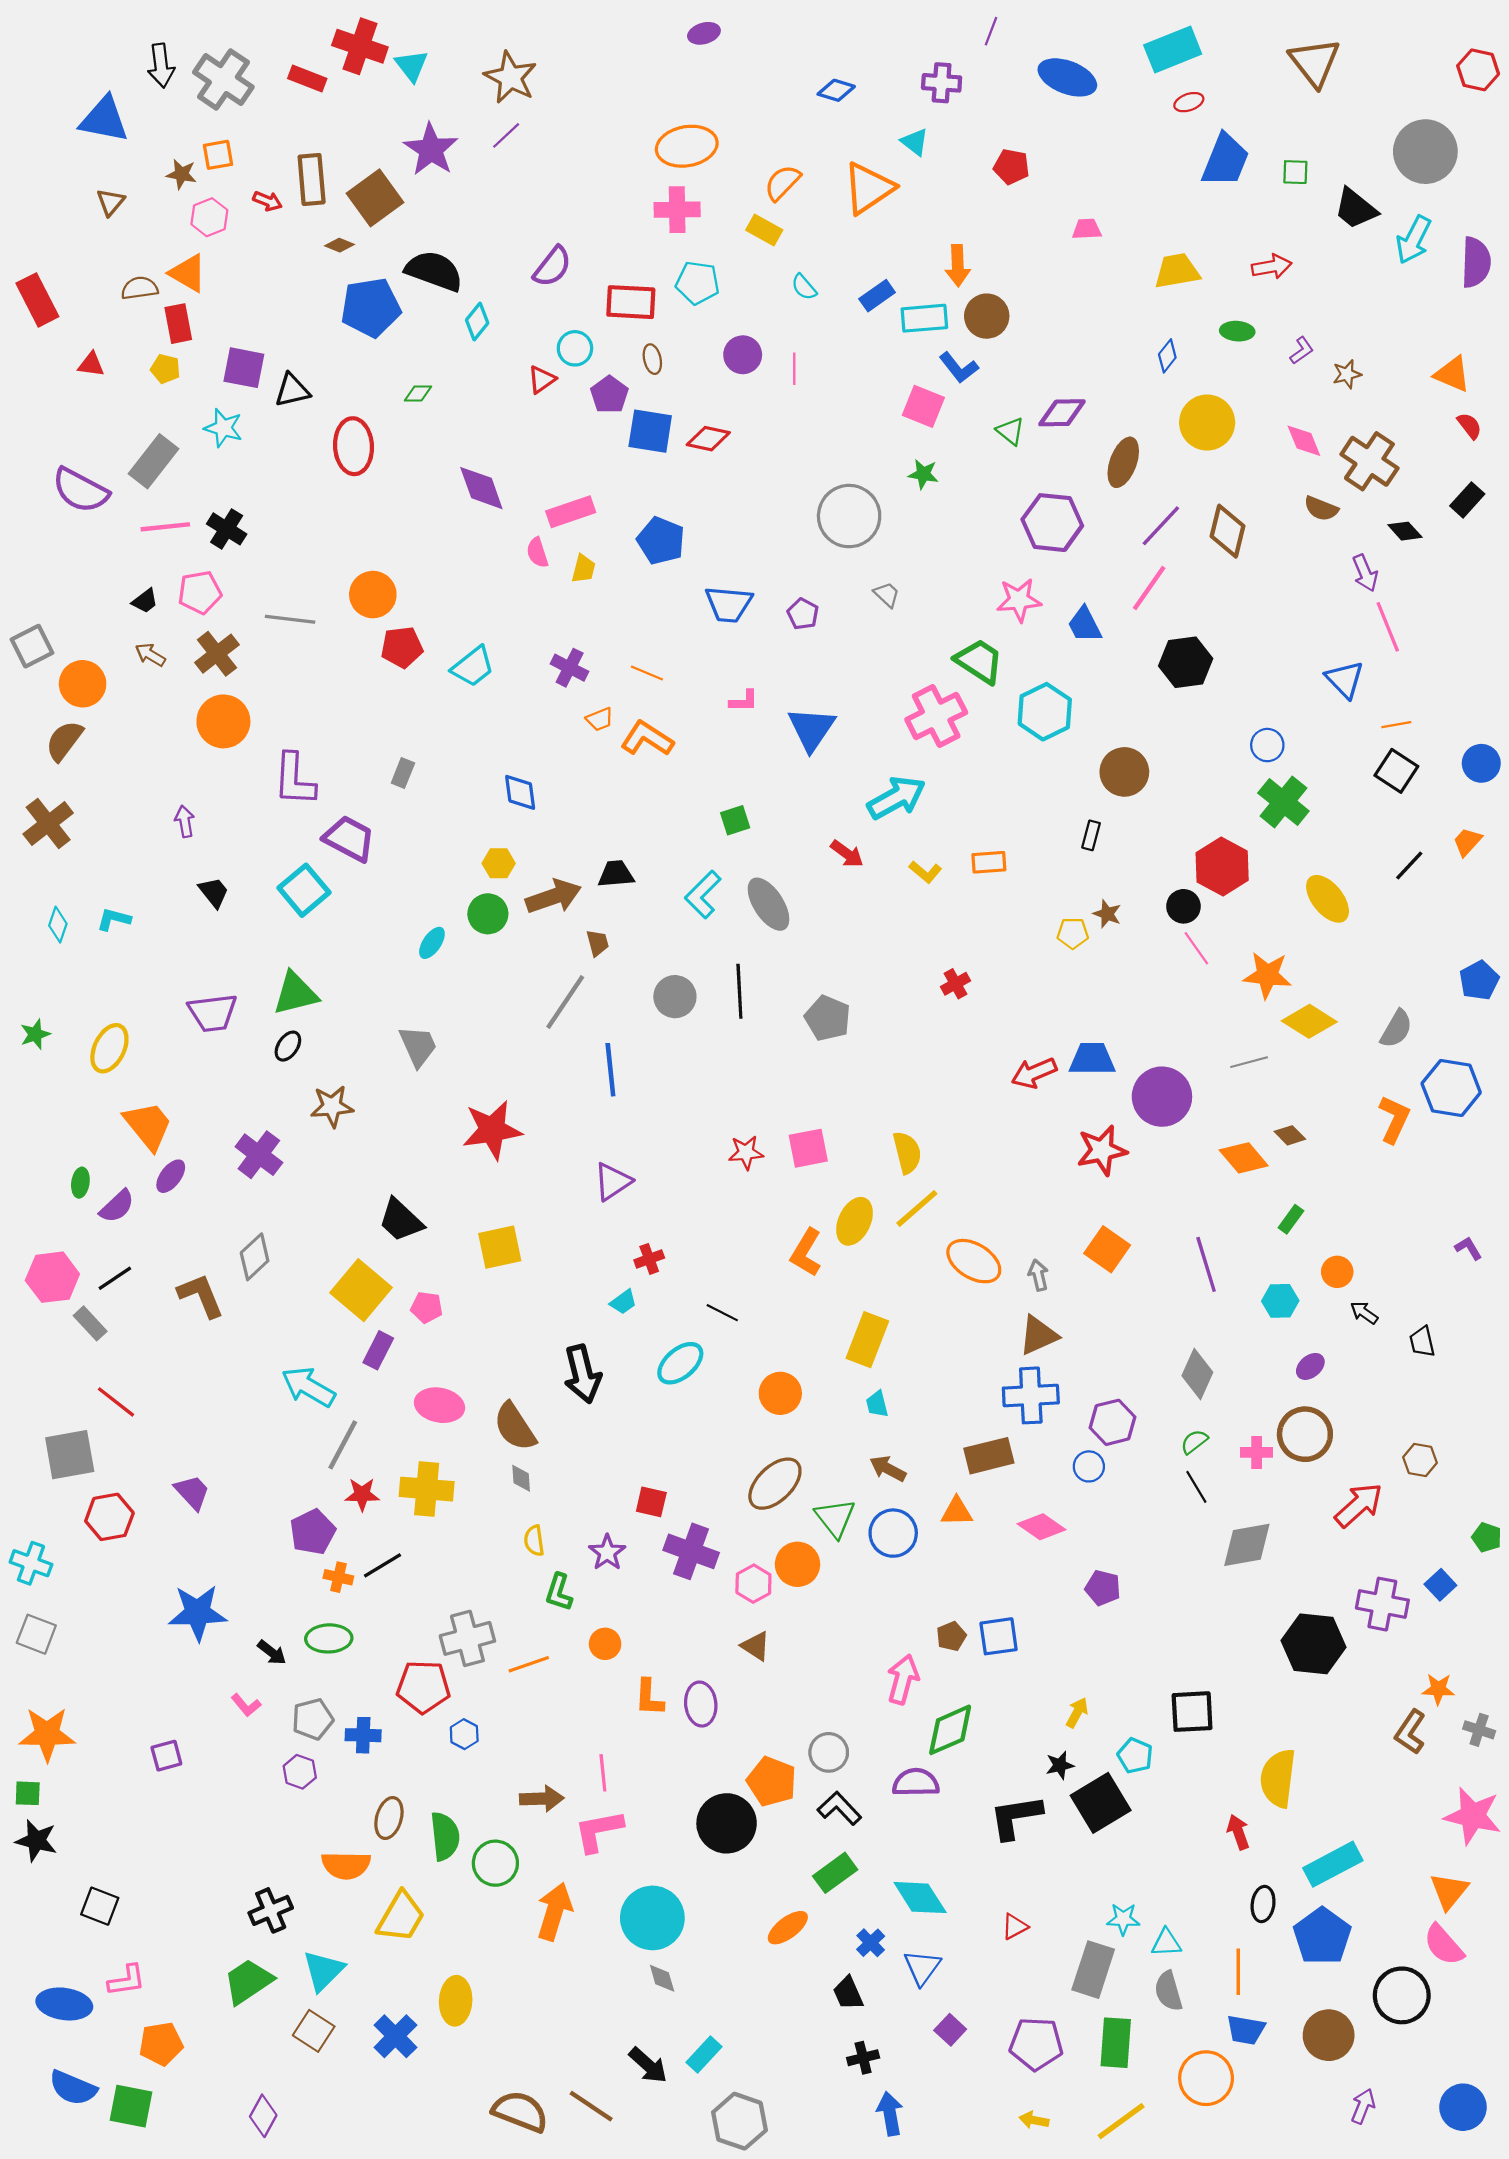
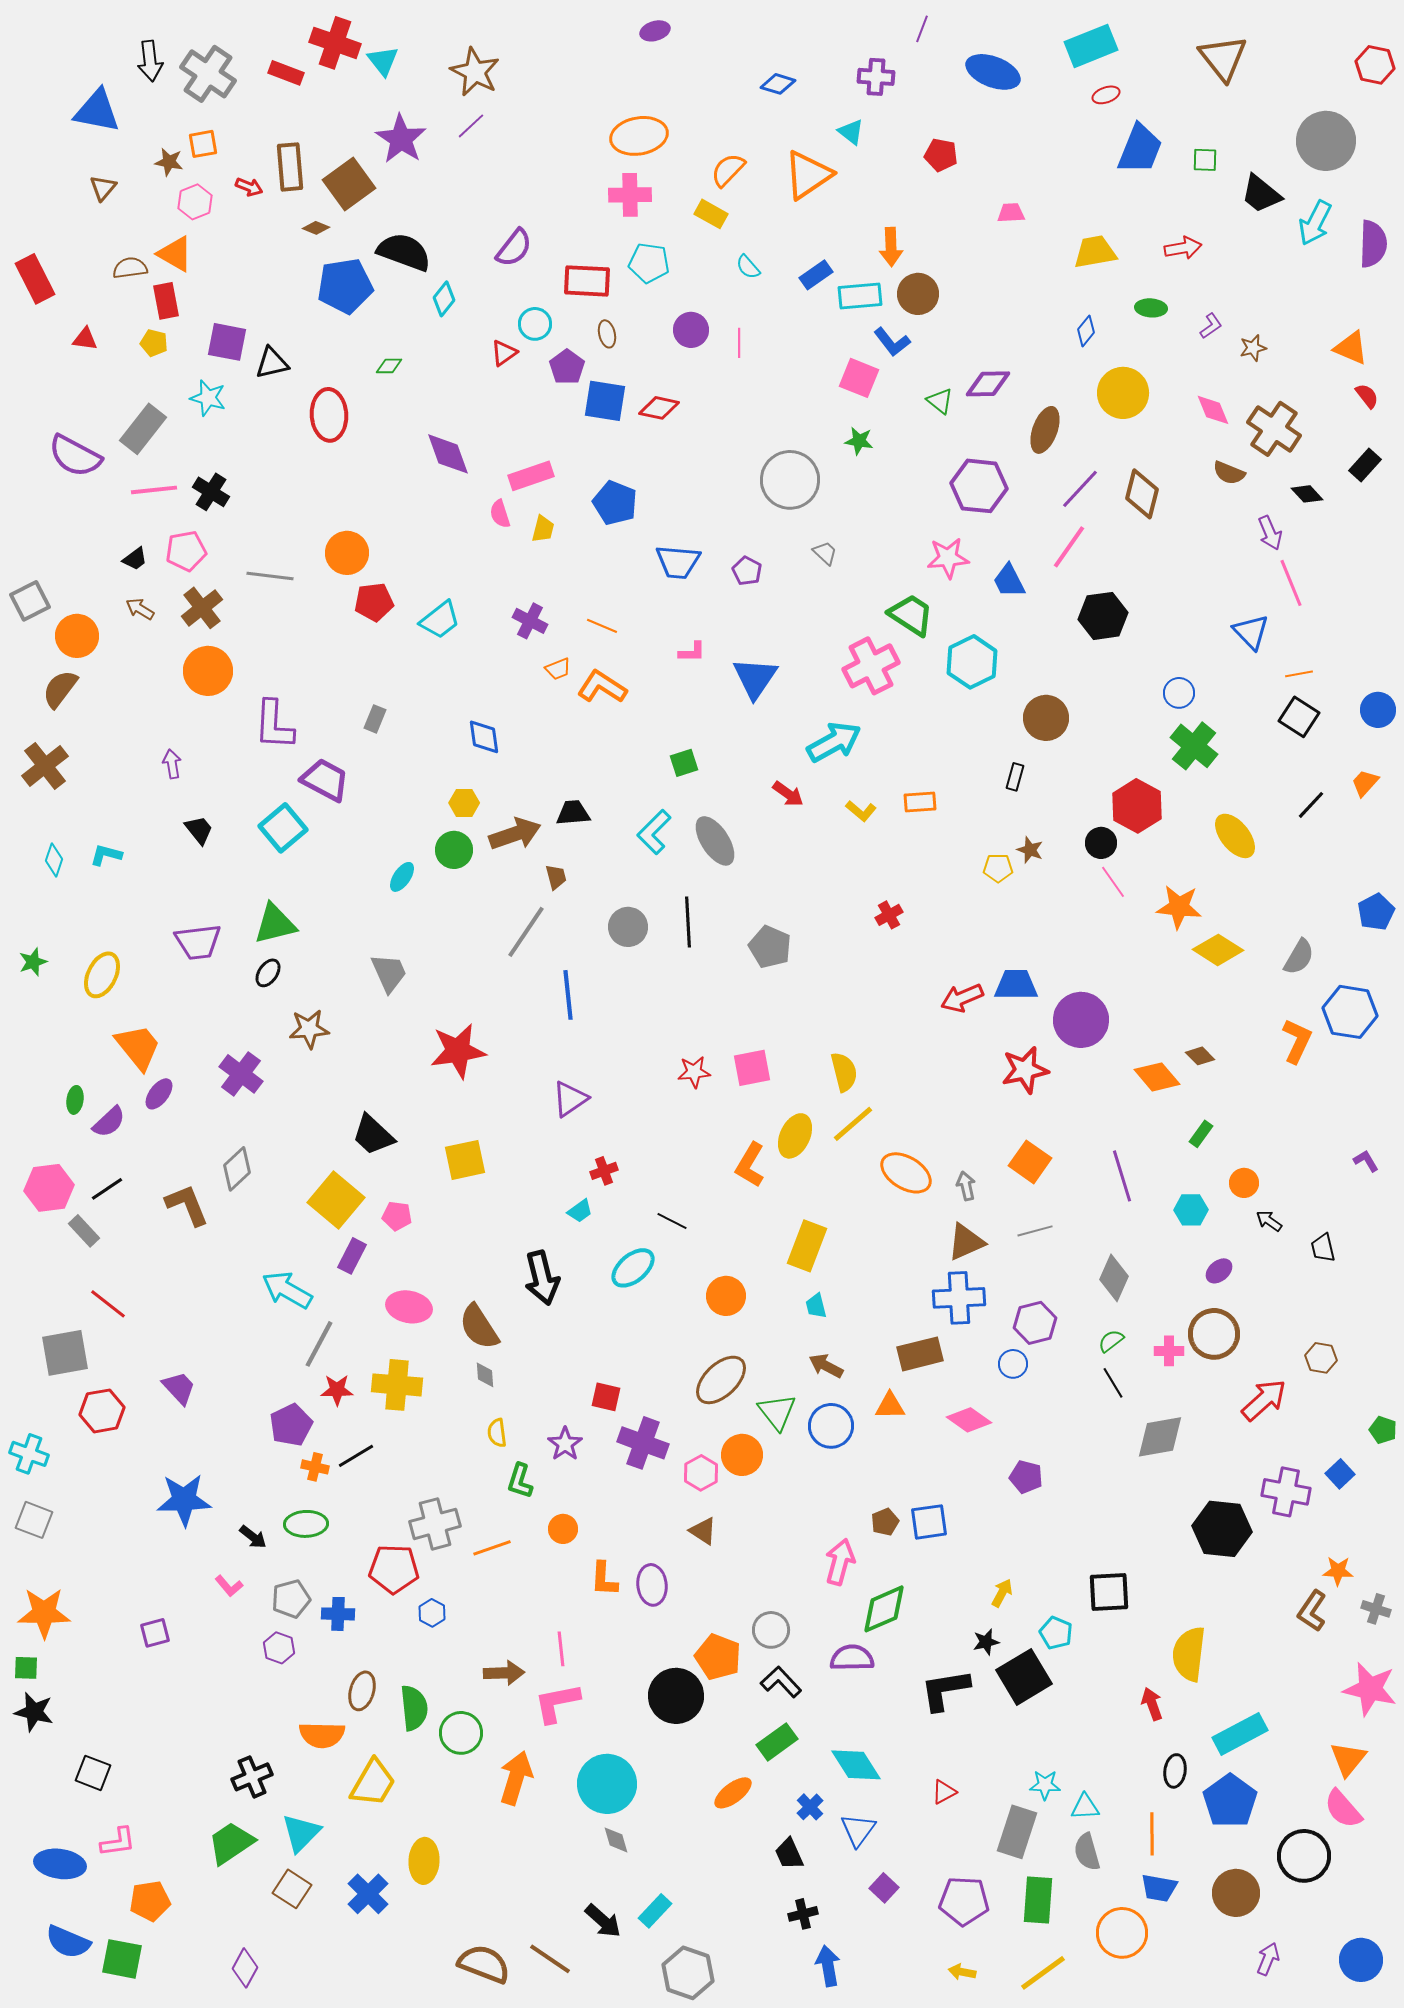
gray line: (1249, 1062) -> (1035, 1231), moved

